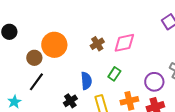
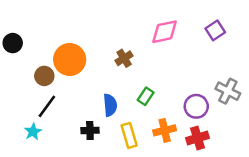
pink diamond: (124, 43) -> (165, 32), moved
black cross: (70, 101) -> (90, 130), turned 32
cyan star: (14, 102) -> (33, 132), moved

